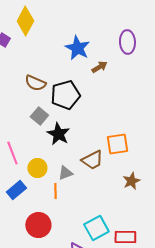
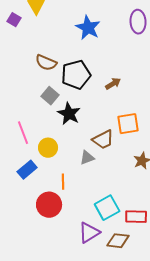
brown arrow: (99, 67) -> (113, 84), moved
gray triangle: (65, 173) -> (87, 158), moved
orange line: (55, 191) -> (63, 182), moved

